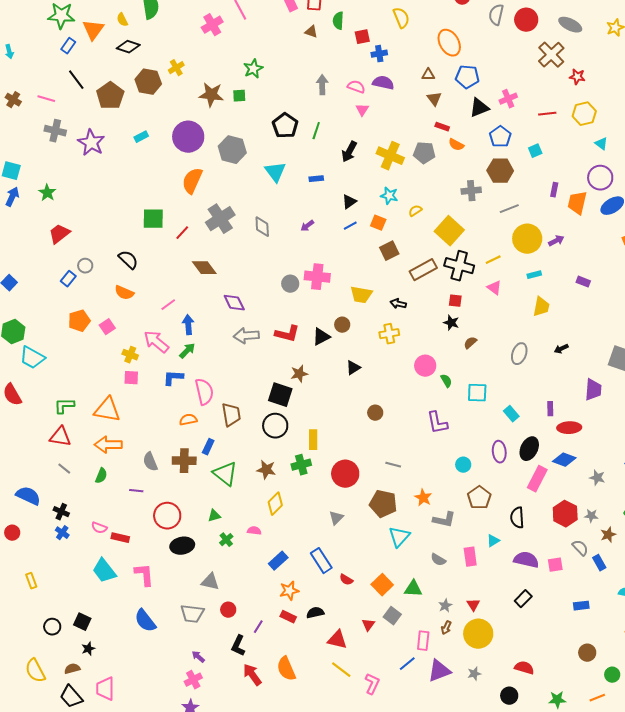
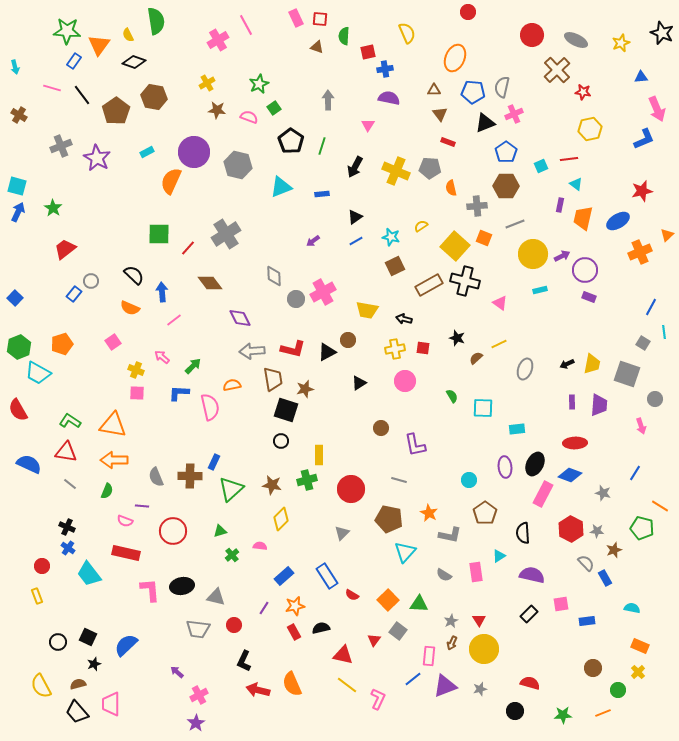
gray semicircle: (496, 15) -> (502, 87), moved
orange ellipse: (449, 43) -> (455, 58), turned 52
yellow cross: (176, 68) -> (207, 83), moved
pink semicircle: (356, 87) -> (249, 117), moved
brown star: (211, 95) -> (217, 110), size x0.7
green square: (239, 96) -> (274, 108), moved, turned -32
pink line: (46, 99) -> (52, 88), moved
red line: (547, 114) -> (569, 159), moved
gray cross: (55, 131) -> (61, 146), turned -35
cyan triangle: (601, 144) -> (576, 184), moved
orange semicircle: (456, 145) -> (451, 188), moved, turned 49
cyan triangle: (275, 172) -> (281, 187), turned 45
purple circle: (600, 178) -> (585, 270), moved
orange semicircle: (192, 181) -> (171, 181), moved
cyan star: (389, 196) -> (391, 237), moved
orange square: (378, 223) -> (484, 238), moved
gray diamond: (262, 227) -> (274, 276), moved
yellow line: (493, 260) -> (499, 344), moved
pink cross: (317, 277) -> (323, 292), turned -35
red square: (455, 301) -> (423, 348), moved
yellow trapezoid: (541, 307) -> (592, 364), moved
orange pentagon: (79, 321) -> (62, 344), moved
blue arrow: (188, 325) -> (162, 292), moved
pink arrow: (156, 342) -> (162, 357), size x0.6
pink circle: (425, 366) -> (405, 381), moved
green L-shape: (64, 406) -> (70, 421), turned 35
purple rectangle: (550, 409) -> (572, 402), moved
cyan rectangle: (511, 414) -> (517, 429), turned -56
brown trapezoid: (231, 415) -> (273, 379), moved
orange semicircle: (188, 420) -> (232, 385), moved
purple L-shape: (437, 423) -> (415, 445), moved
black circle: (275, 426) -> (281, 441), size x0.6
green triangle: (225, 474) -> (231, 489), turned 40
blue semicircle: (28, 496) -> (29, 464), moved
pink semicircle: (99, 528) -> (125, 521), moved
red circle: (12, 533) -> (42, 566), moved
red rectangle: (120, 538) -> (126, 553), size x1.5
black ellipse: (182, 546) -> (182, 586), moved
pink square: (555, 565) -> (561, 604), moved
cyan trapezoid: (104, 571) -> (89, 574), moved
red rectangle: (288, 617) -> (294, 632), turned 35
blue semicircle: (145, 621) -> (126, 645), moved, turned 85
purple line: (258, 627) -> (264, 608), moved
purple arrow: (198, 657) -> (177, 672), moved
red arrow: (252, 675) -> (258, 690), turned -40

